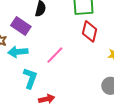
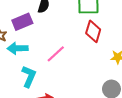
purple rectangle: (21, 26) -> (22, 22), turned -60

